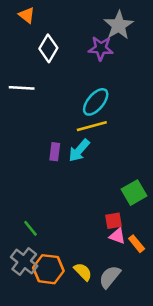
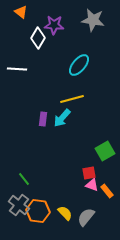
gray star: (119, 25) -> (93, 20), turned -30
purple star: (101, 48) -> (54, 25), moved
cyan ellipse: (96, 102) -> (79, 65), moved

